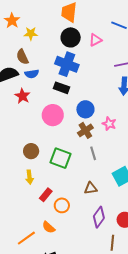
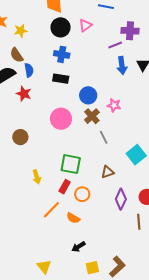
blue cross: (67, 64) -> (62, 54), size x0.7
blue semicircle: (32, 74) -> (29, 70), turned -80
pink circle: (53, 115) -> (61, 119), moved
brown circle: (31, 151) -> (20, 137), moved
green square: (61, 158) -> (71, 164), moved
yellow arrow: (29, 177) -> (37, 177), moved
orange line: (26, 238) -> (51, 210), moved

